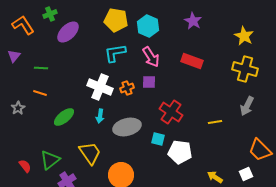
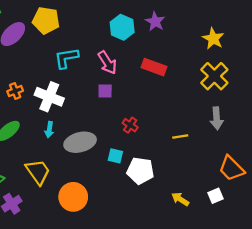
yellow pentagon: (116, 20) -> (46, 20), moved
cyan hexagon: (148, 26) -> (122, 27), moved
yellow cross: (245, 69) -> (214, 76), turned 30
orange cross: (127, 88) -> (15, 91), moved
gray arrow: (247, 106) -> (217, 118), turned -30
red cross: (171, 112) -> (130, 125), size x0.6

